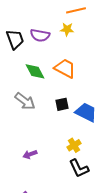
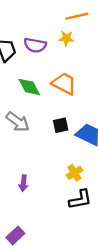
purple arrow: (30, 154) -> (23, 183), turned -64
black L-shape: (79, 168) -> (80, 199), turned -75

